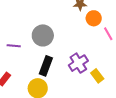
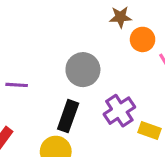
gray circle: (43, 35) -> (83, 70), moved
yellow rectangle: (97, 76) -> (149, 131), turned -32

